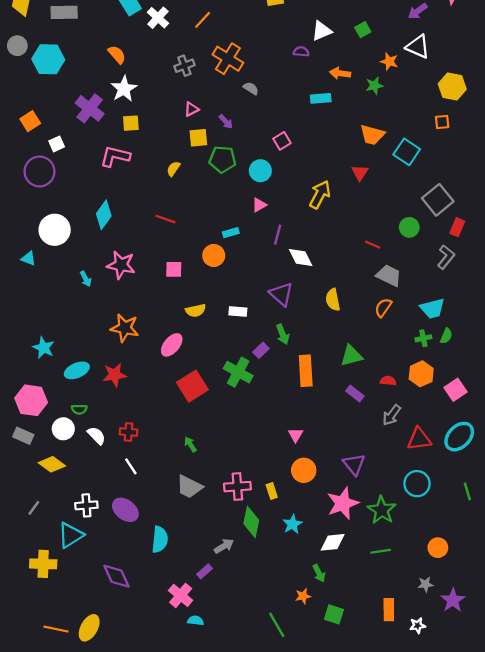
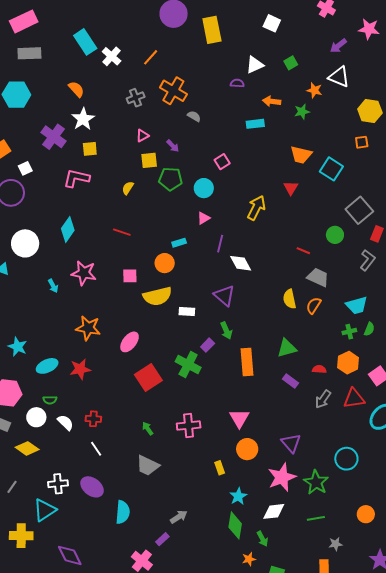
yellow semicircle: (333, 300) -> (290, 299), moved
yellow semicircle: (196, 311) -> (157, 296), moved, size x1.6
pink triangle: (296, 435) -> (239, 418), size x1.5
red triangle: (419, 439) -> (354, 398), moved
pink cross: (237, 487) -> (189, 426), moved
green diamond: (251, 522) -> (235, 525), moved
purple diamond: (116, 576) -> (70, 555), moved
gray star: (425, 584) -> (336, 544), moved

